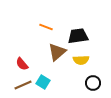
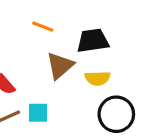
cyan square: (43, 82) -> (38, 113), turned -32
black circle: (93, 83) -> (116, 114), size x1.5

